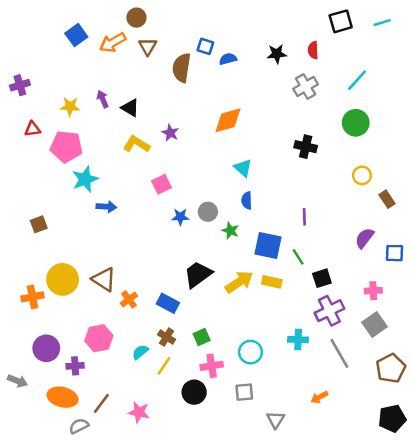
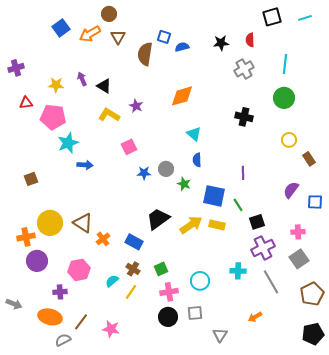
cyan line: (357, 80) -> (285, 64), turned -36
purple circle: (46, 348) -> (37, 261), moved
black circle: (194, 392) -> (168, 317), moved

